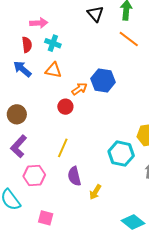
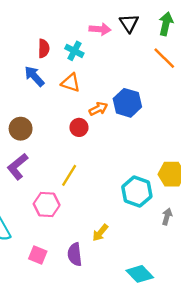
pink arrow: (39, 23) -> (100, 29), moved
pink hexagon: (34, 175) -> (47, 205), moved
purple semicircle: (74, 176) -> (75, 254), moved

